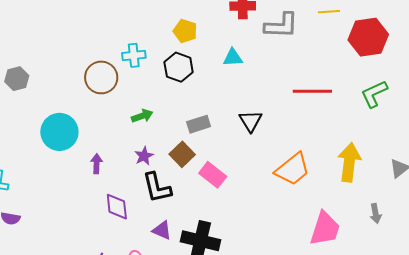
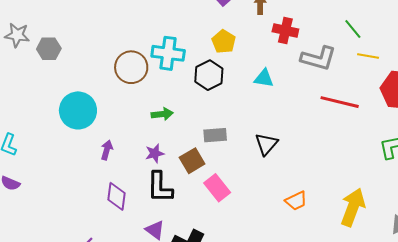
cyan cross: (134, 55) -> (168, 53), size x1.4
red line: (312, 91) -> (340, 102), moved
orange trapezoid: (293, 169) -> (296, 201), size x0.6

